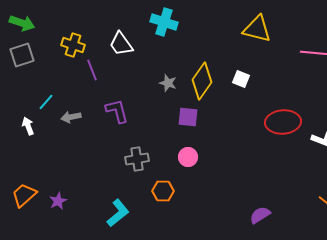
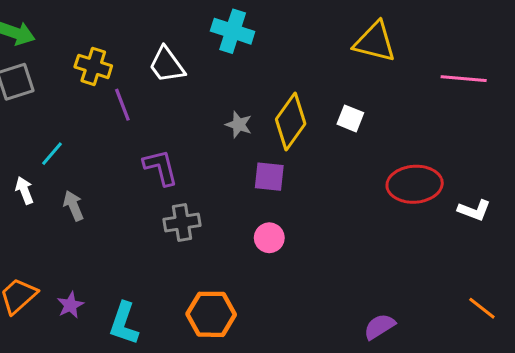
gray arrow: (71, 117) -> (73, 206), moved, turned 78
gray cross: (137, 159) -> (182, 222), moved
orange hexagon: (163, 191) -> (211, 314), moved, size x1.4
cyan L-shape: (118, 213) -> (124, 323), moved, turned 148

